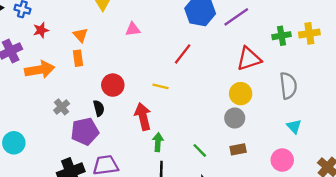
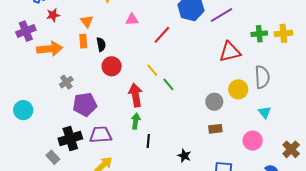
red line: (183, 54) -> (162, 35), moved
yellow line: (160, 86) -> (152, 70), turned 32
yellow circle: (241, 94) -> (238, 89), moved
black semicircle: (99, 108) -> (101, 44), moved
green arrow: (158, 142) -> (136, 121), moved
green line: (200, 150) -> (168, 84), moved

